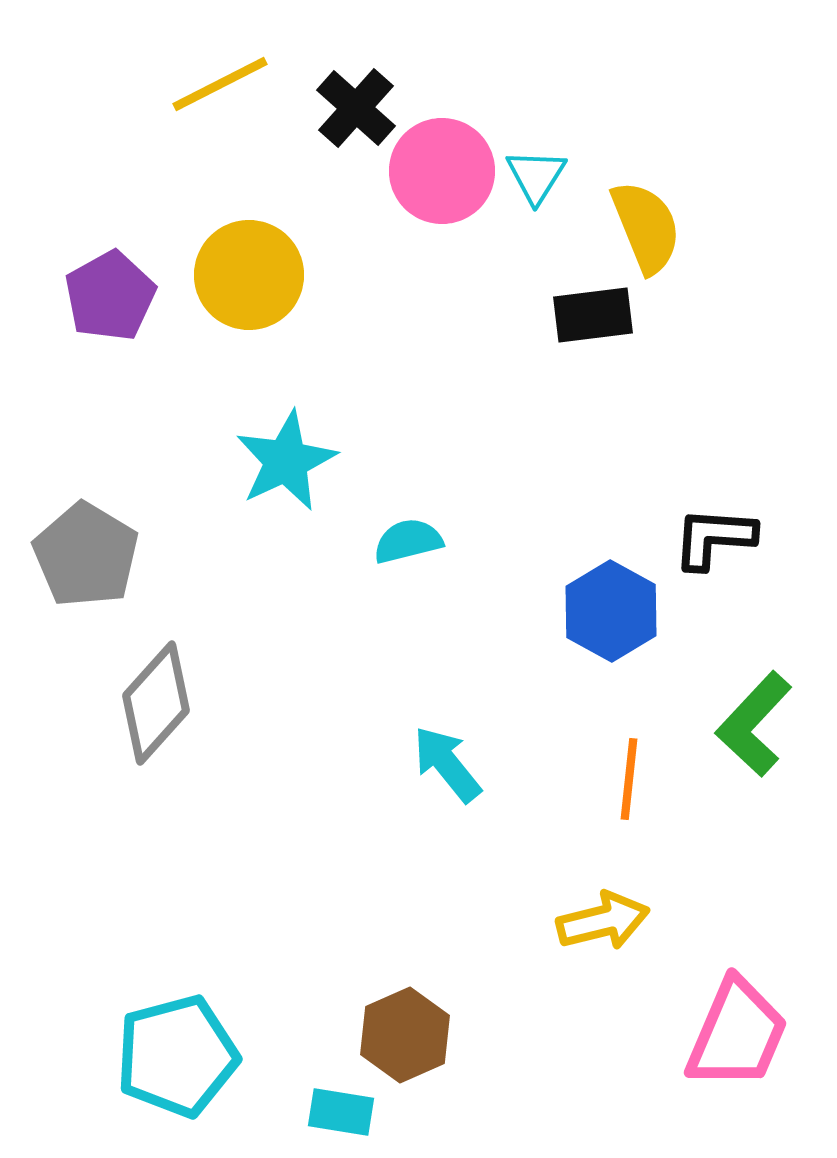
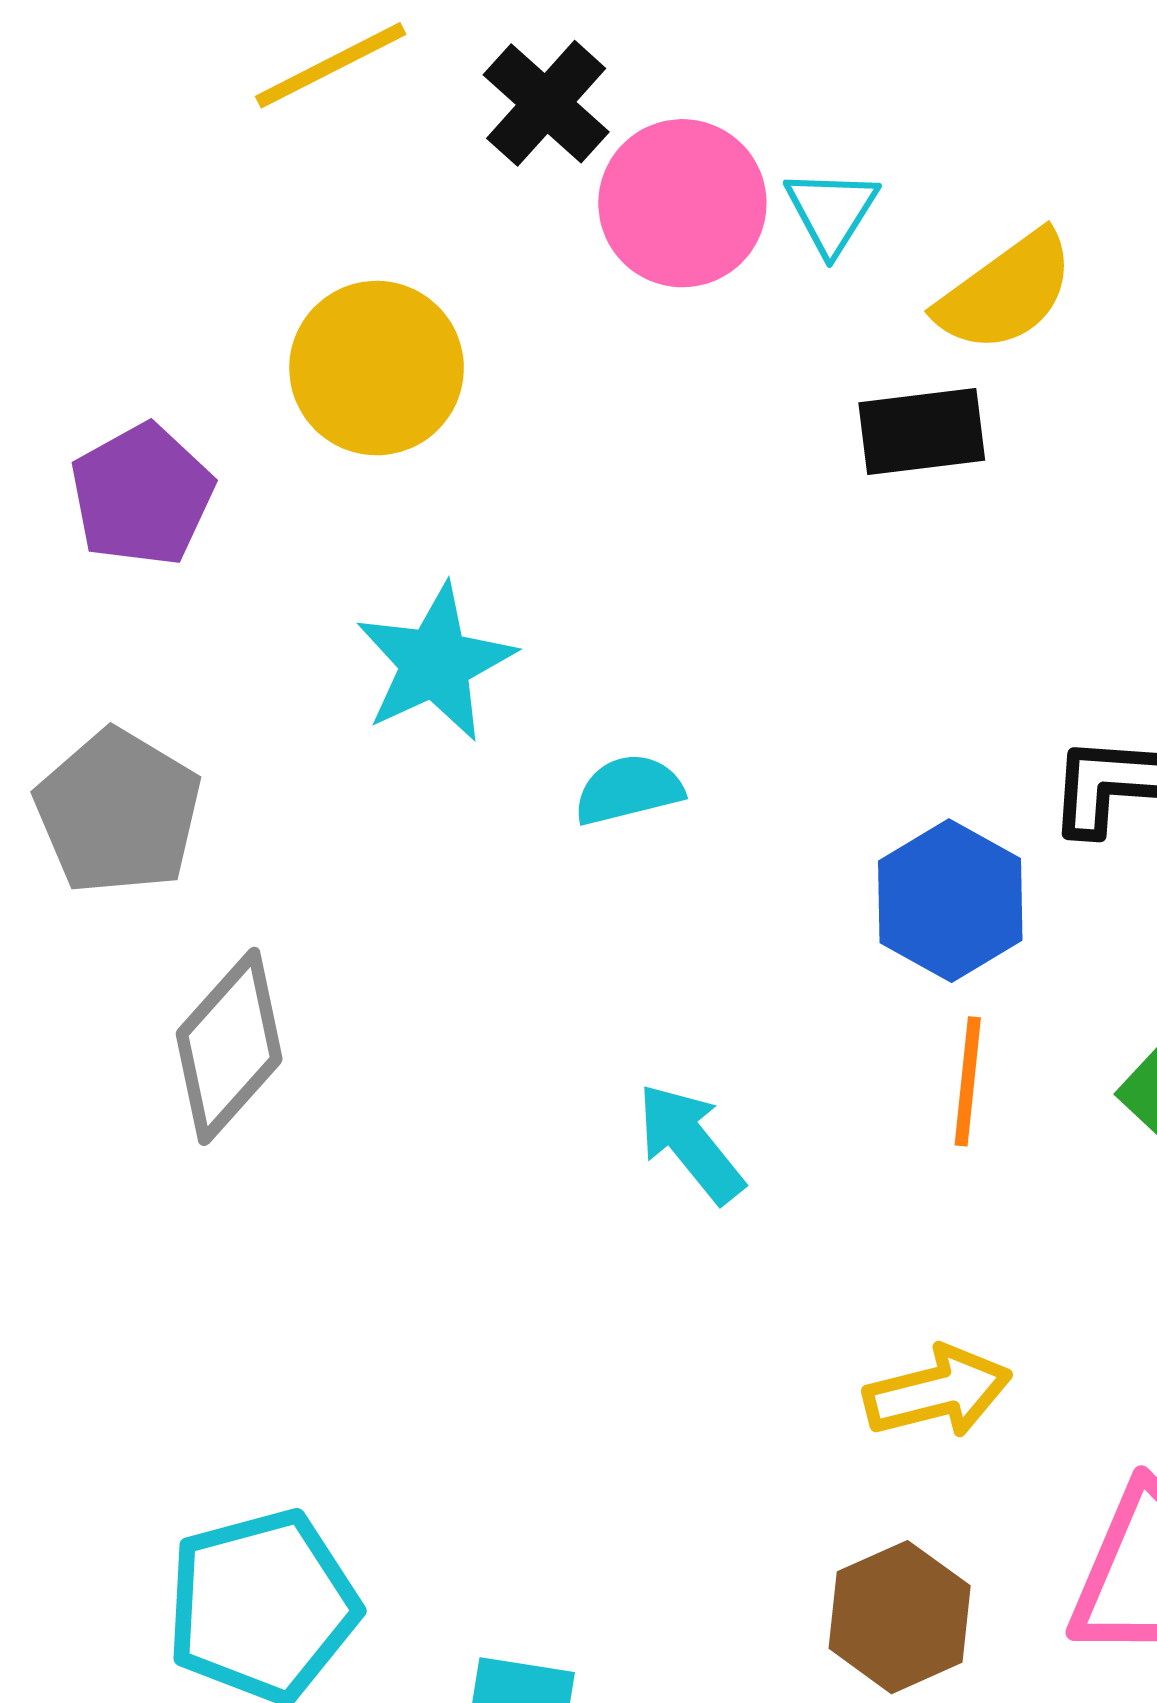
yellow semicircle: (646, 227) -> (1006, 292), turned 76
purple pentagon: (110, 296) -> (142, 495), moved
orange line: (629, 779) -> (968, 1081), moved
brown hexagon: (405, 1035) -> (900, 1617), moved

